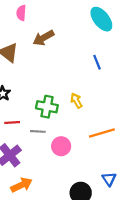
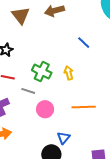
blue line: (97, 62) -> (84, 43), moved, turned -40
blue triangle: (109, 179) -> (64, 138), moved

